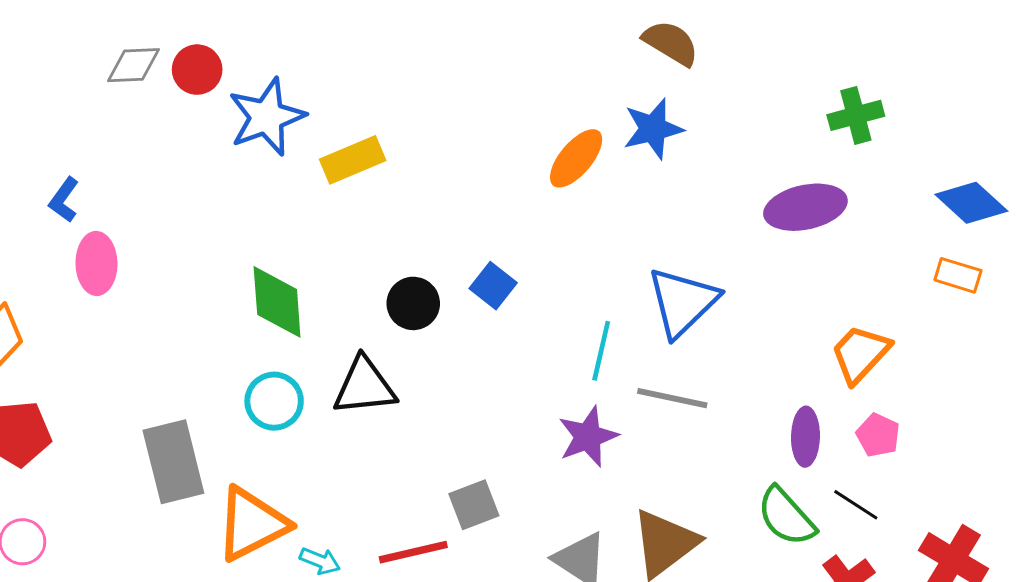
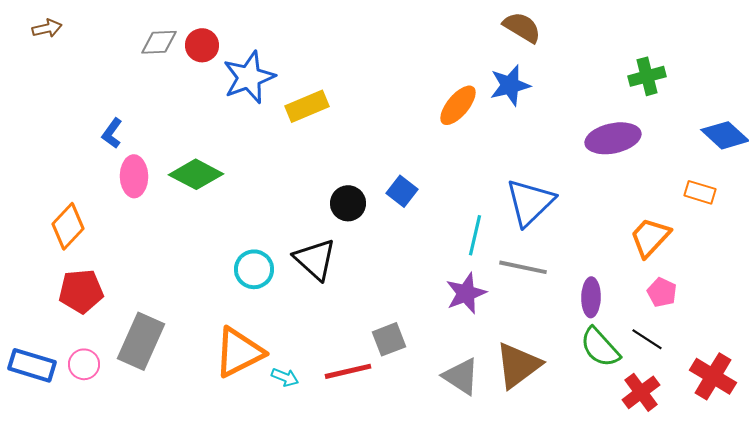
orange rectangle: (958, 275) -> (700, 192), moved
green diamond: (277, 302) -> (196, 174), moved, turned -58
black triangle: (364, 386) -> (315, 259), turned 48
purple ellipse: (805, 437) -> (591, 297), moved
gray rectangle: (173, 462) -> (141, 341), moved, turned 38

